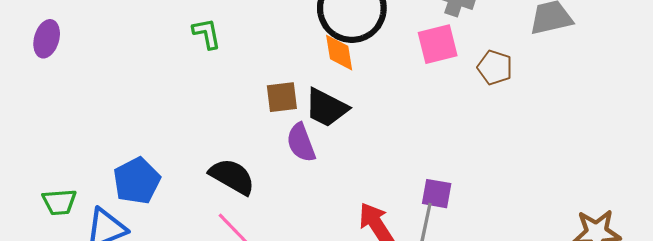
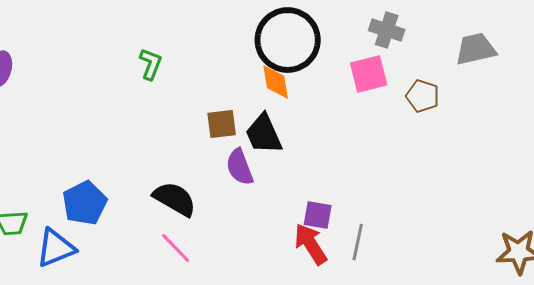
green L-shape: (207, 34) -> (151, 64), turned 32
black trapezoid: (326, 108) -> (264, 134), turned 39
purple square: (437, 194) -> (318, 215), moved

